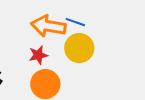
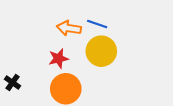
orange arrow: (48, 26) -> (69, 28), size x0.7

